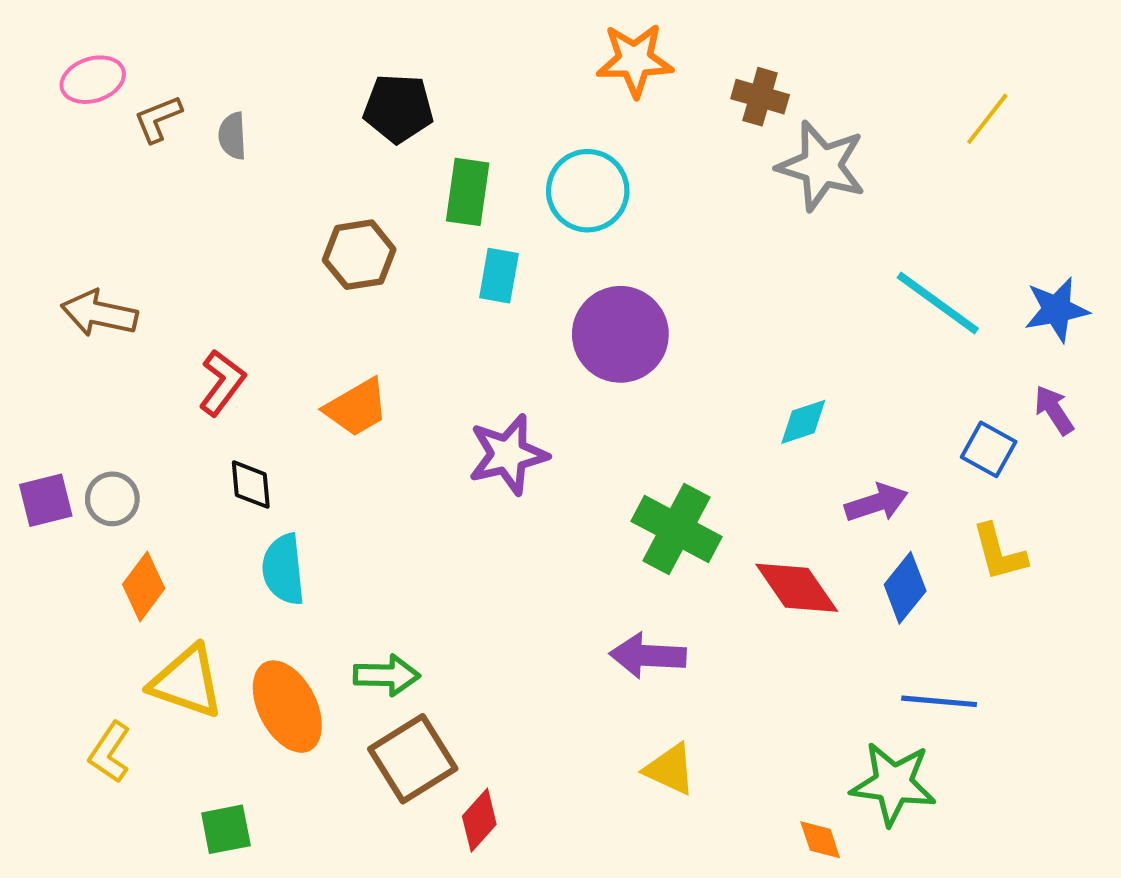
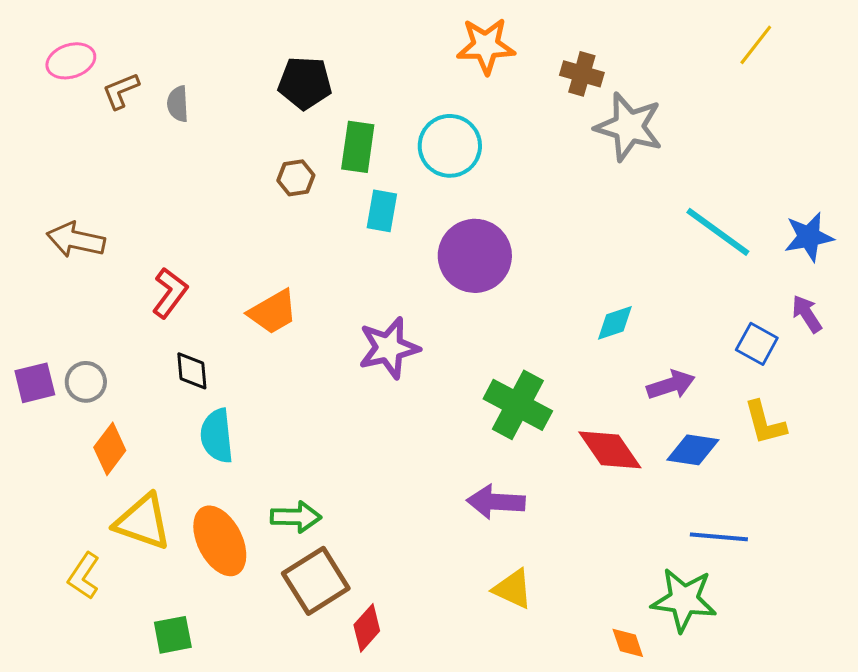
yellow line: (987, 119) -> (756, 45), moved
brown hexagon: (359, 255) -> (296, 178), moved, size x0.7
blue diamond: (905, 588) -> (693, 450), turned 60

